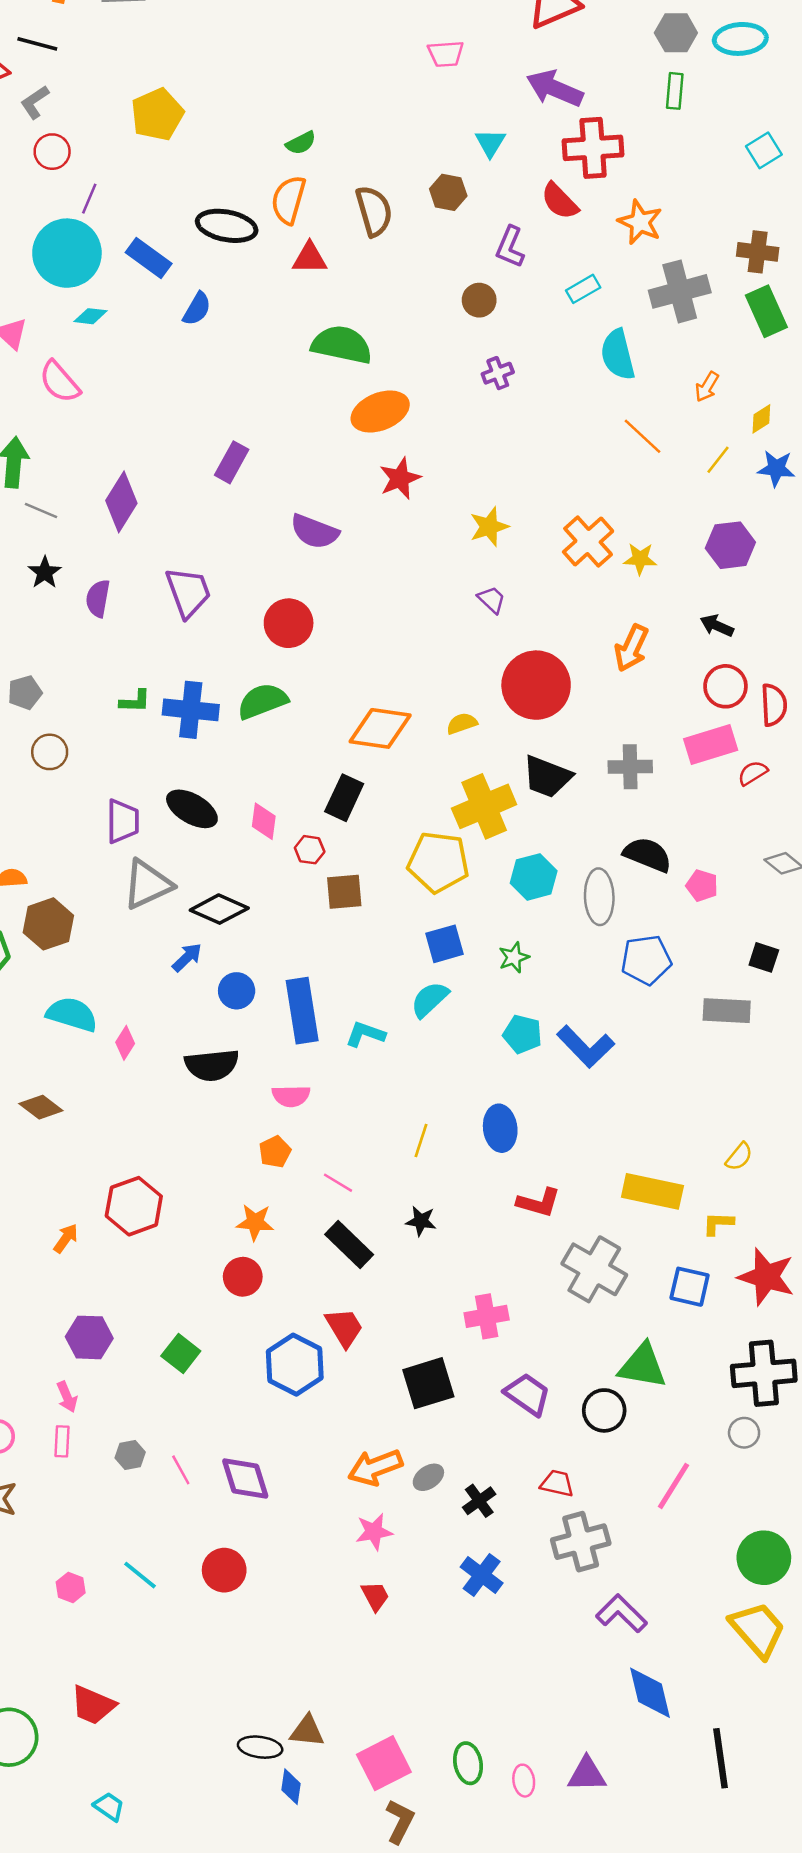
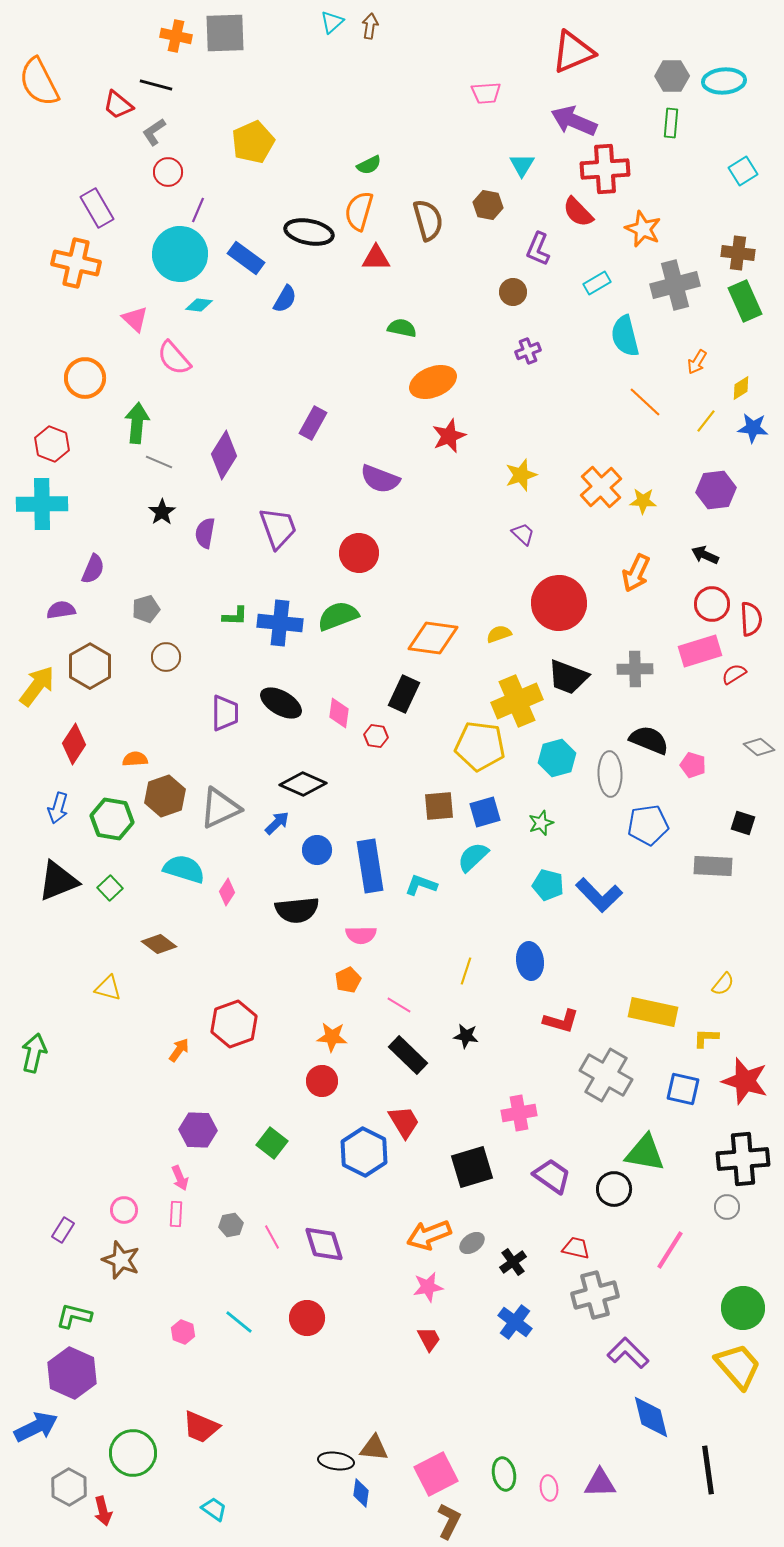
green semicircle: (342, 345) -> (402, 328), size x0.6
gray triangle: (147, 884) -> (220, 808), moved
brown square: (344, 892) -> (439, 806), moved

